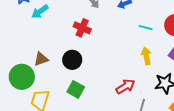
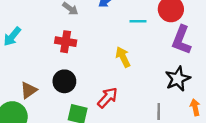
yellow arrow: (146, 56) -> (123, 57), moved
red arrow: (125, 86) -> (108, 98), moved

